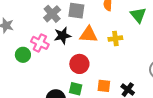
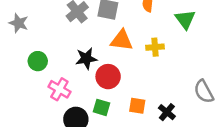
black star: (62, 36) -> (86, 59), moved
pink cross: (40, 43) -> (59, 89), moved

